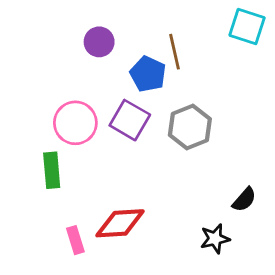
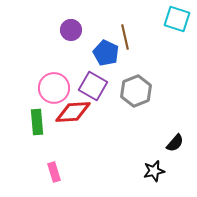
red diamond: (120, 223) -> (73, 112), moved

